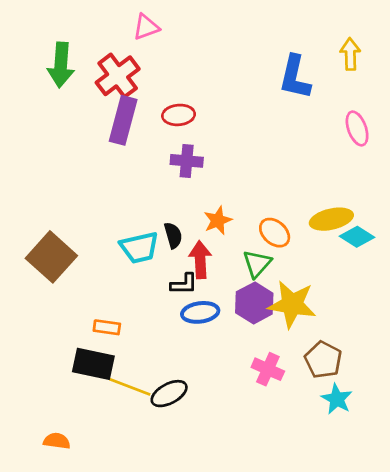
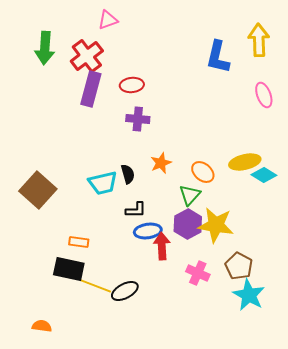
yellow arrow: (350, 54) -> (259, 40), size x1.4
red arrow: (200, 260) -> (162, 246), moved
cyan star: (337, 399) -> (249, 295), size x1.4

